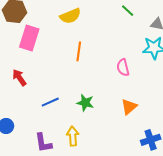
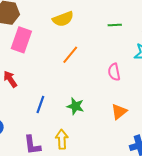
green line: (128, 11) -> (115, 25), moved, turned -48
orange line: (79, 51) -> (70, 55), turned 30
blue line: (50, 102) -> (40, 105), turned -48

